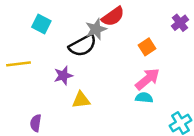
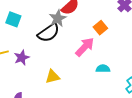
purple star: (63, 76) -> (22, 58), moved
pink arrow: (148, 79) -> (85, 47), moved

